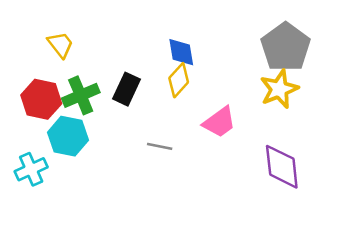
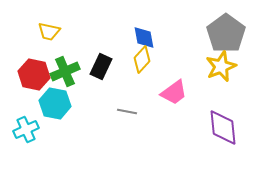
yellow trapezoid: (60, 45) -> (49, 31), turned 140

